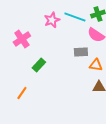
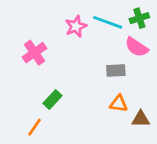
green rectangle: (39, 65) -> (52, 100), moved
orange triangle: (96, 65) -> (119, 104), moved

